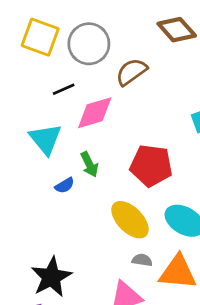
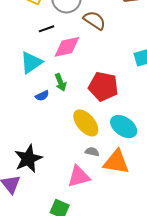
brown semicircle: (131, 72) -> (95, 20), turned 65
cyan triangle: (45, 139) -> (31, 63), turned 30

